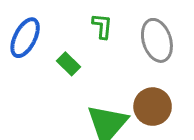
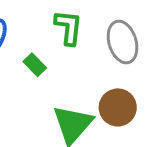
green L-shape: (102, 26) -> (68, 27), size x1.4

